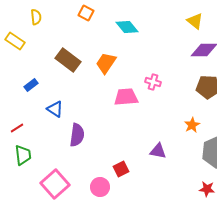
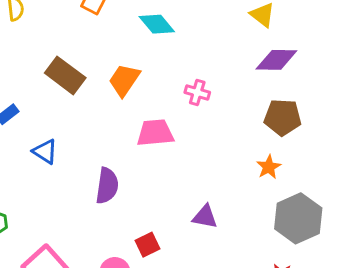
pink cross: (153, 82) -> (197, 92), moved
orange star: (192, 125) -> (269, 167), moved
purple semicircle: (77, 135) -> (107, 186), moved

